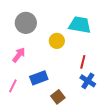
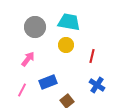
cyan trapezoid: (80, 25) -> (69, 22), moved
red line: (83, 62) -> (92, 56), moved

